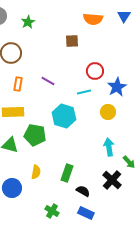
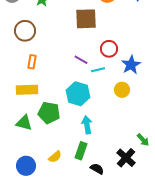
brown square: (72, 41) -> (86, 19), size x1.6
purple line: (48, 81) -> (81, 60), moved
cyan arrow: (109, 147) -> (87, 125), moved
yellow semicircle: (36, 172) -> (55, 157), moved, turned 40

